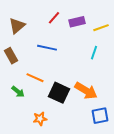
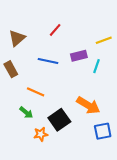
purple rectangle: (77, 22) -> (79, 56), moved
green arrow: (18, 92) -> (26, 113), moved
black square: (59, 93) -> (59, 120), moved, turned 30

